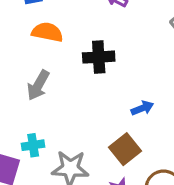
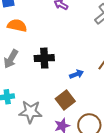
black cross: (99, 57) -> (44, 58), moved

